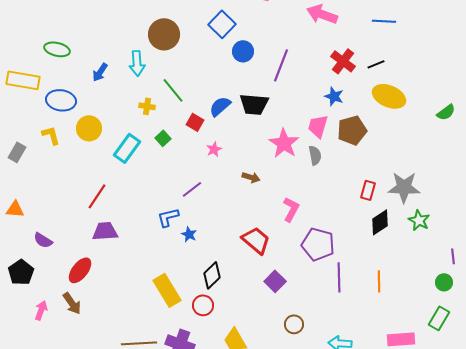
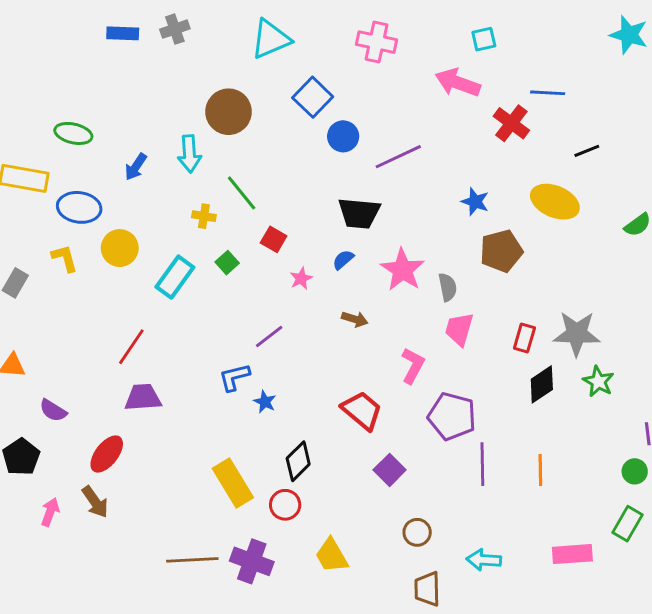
red cross: (343, 61) -> (511, 123), moved
black line: (376, 64) -> (587, 151), moved
purple line: (281, 65) -> (398, 157), turned 44
blue semicircle: (220, 106) -> (343, 260), moved, size x0.7
pink trapezoid: (318, 126) -> (459, 329), moved

